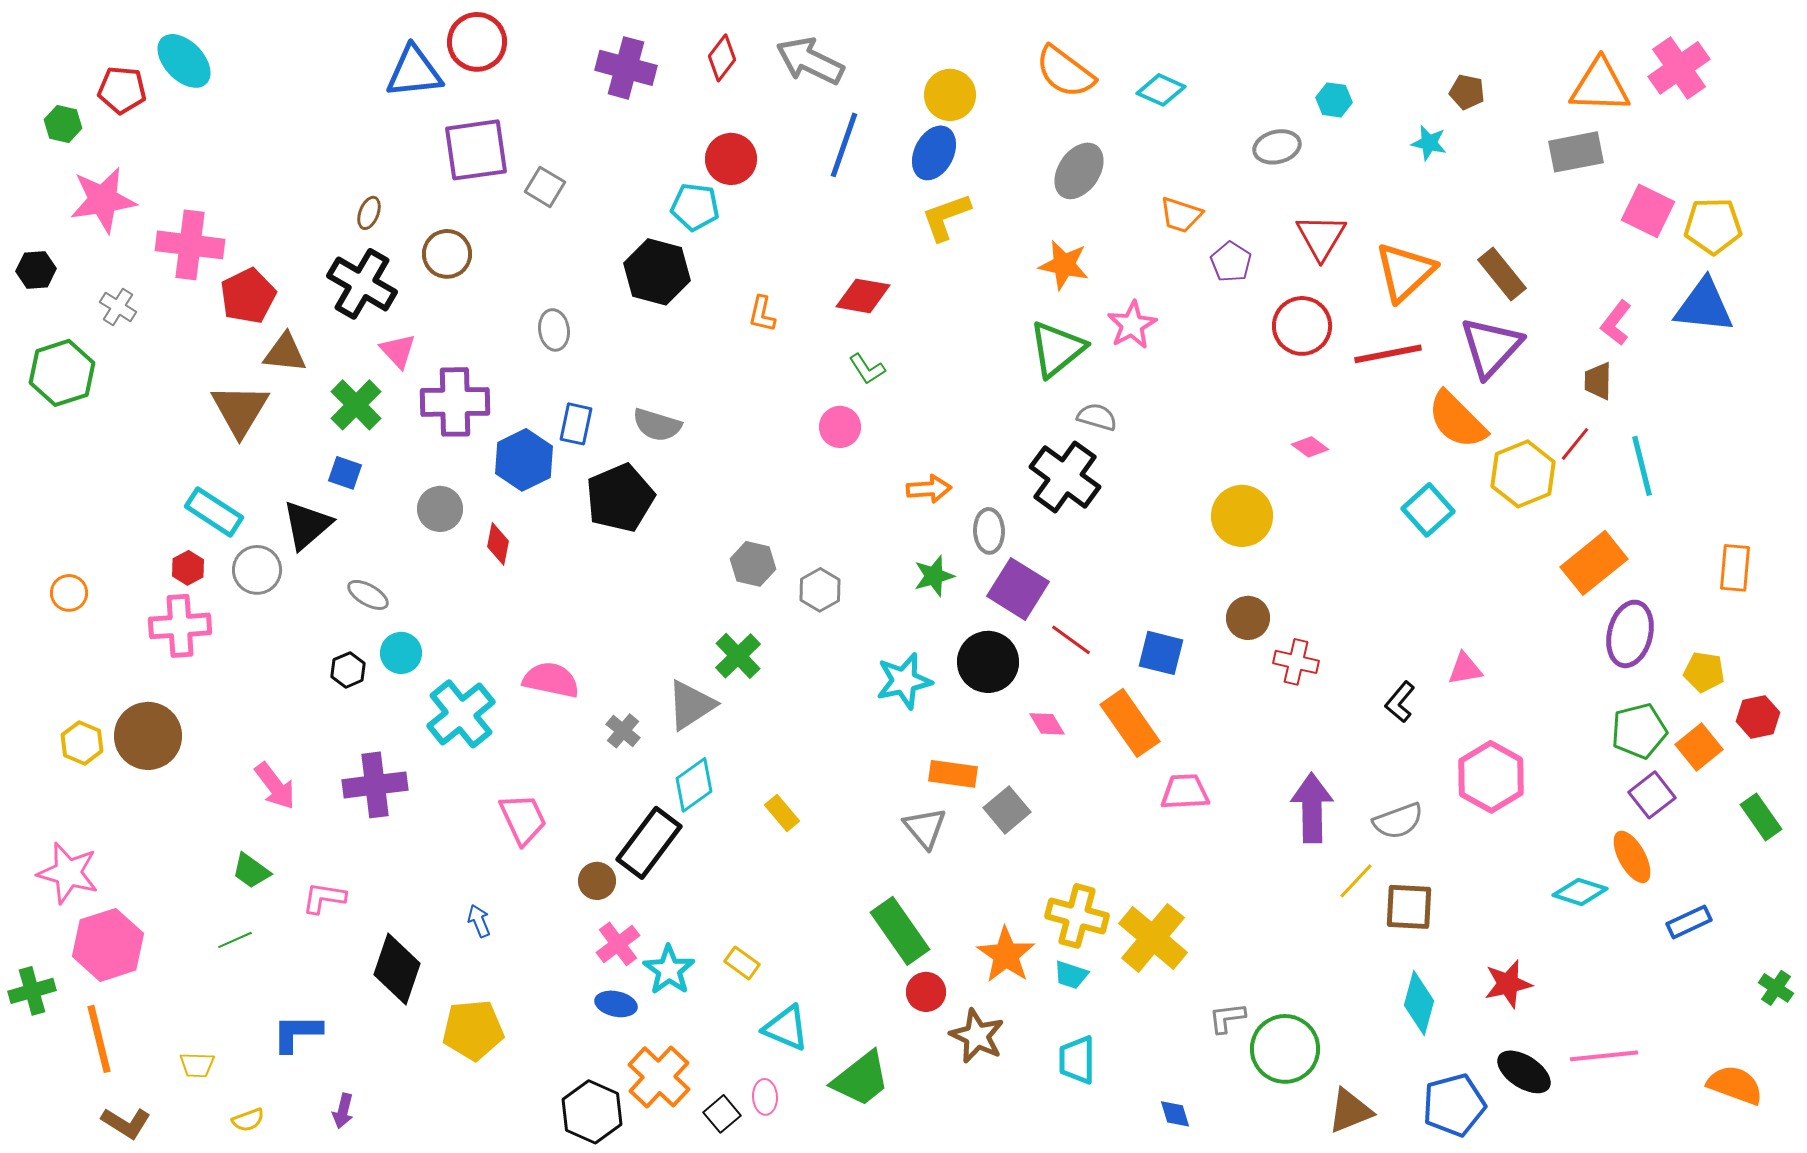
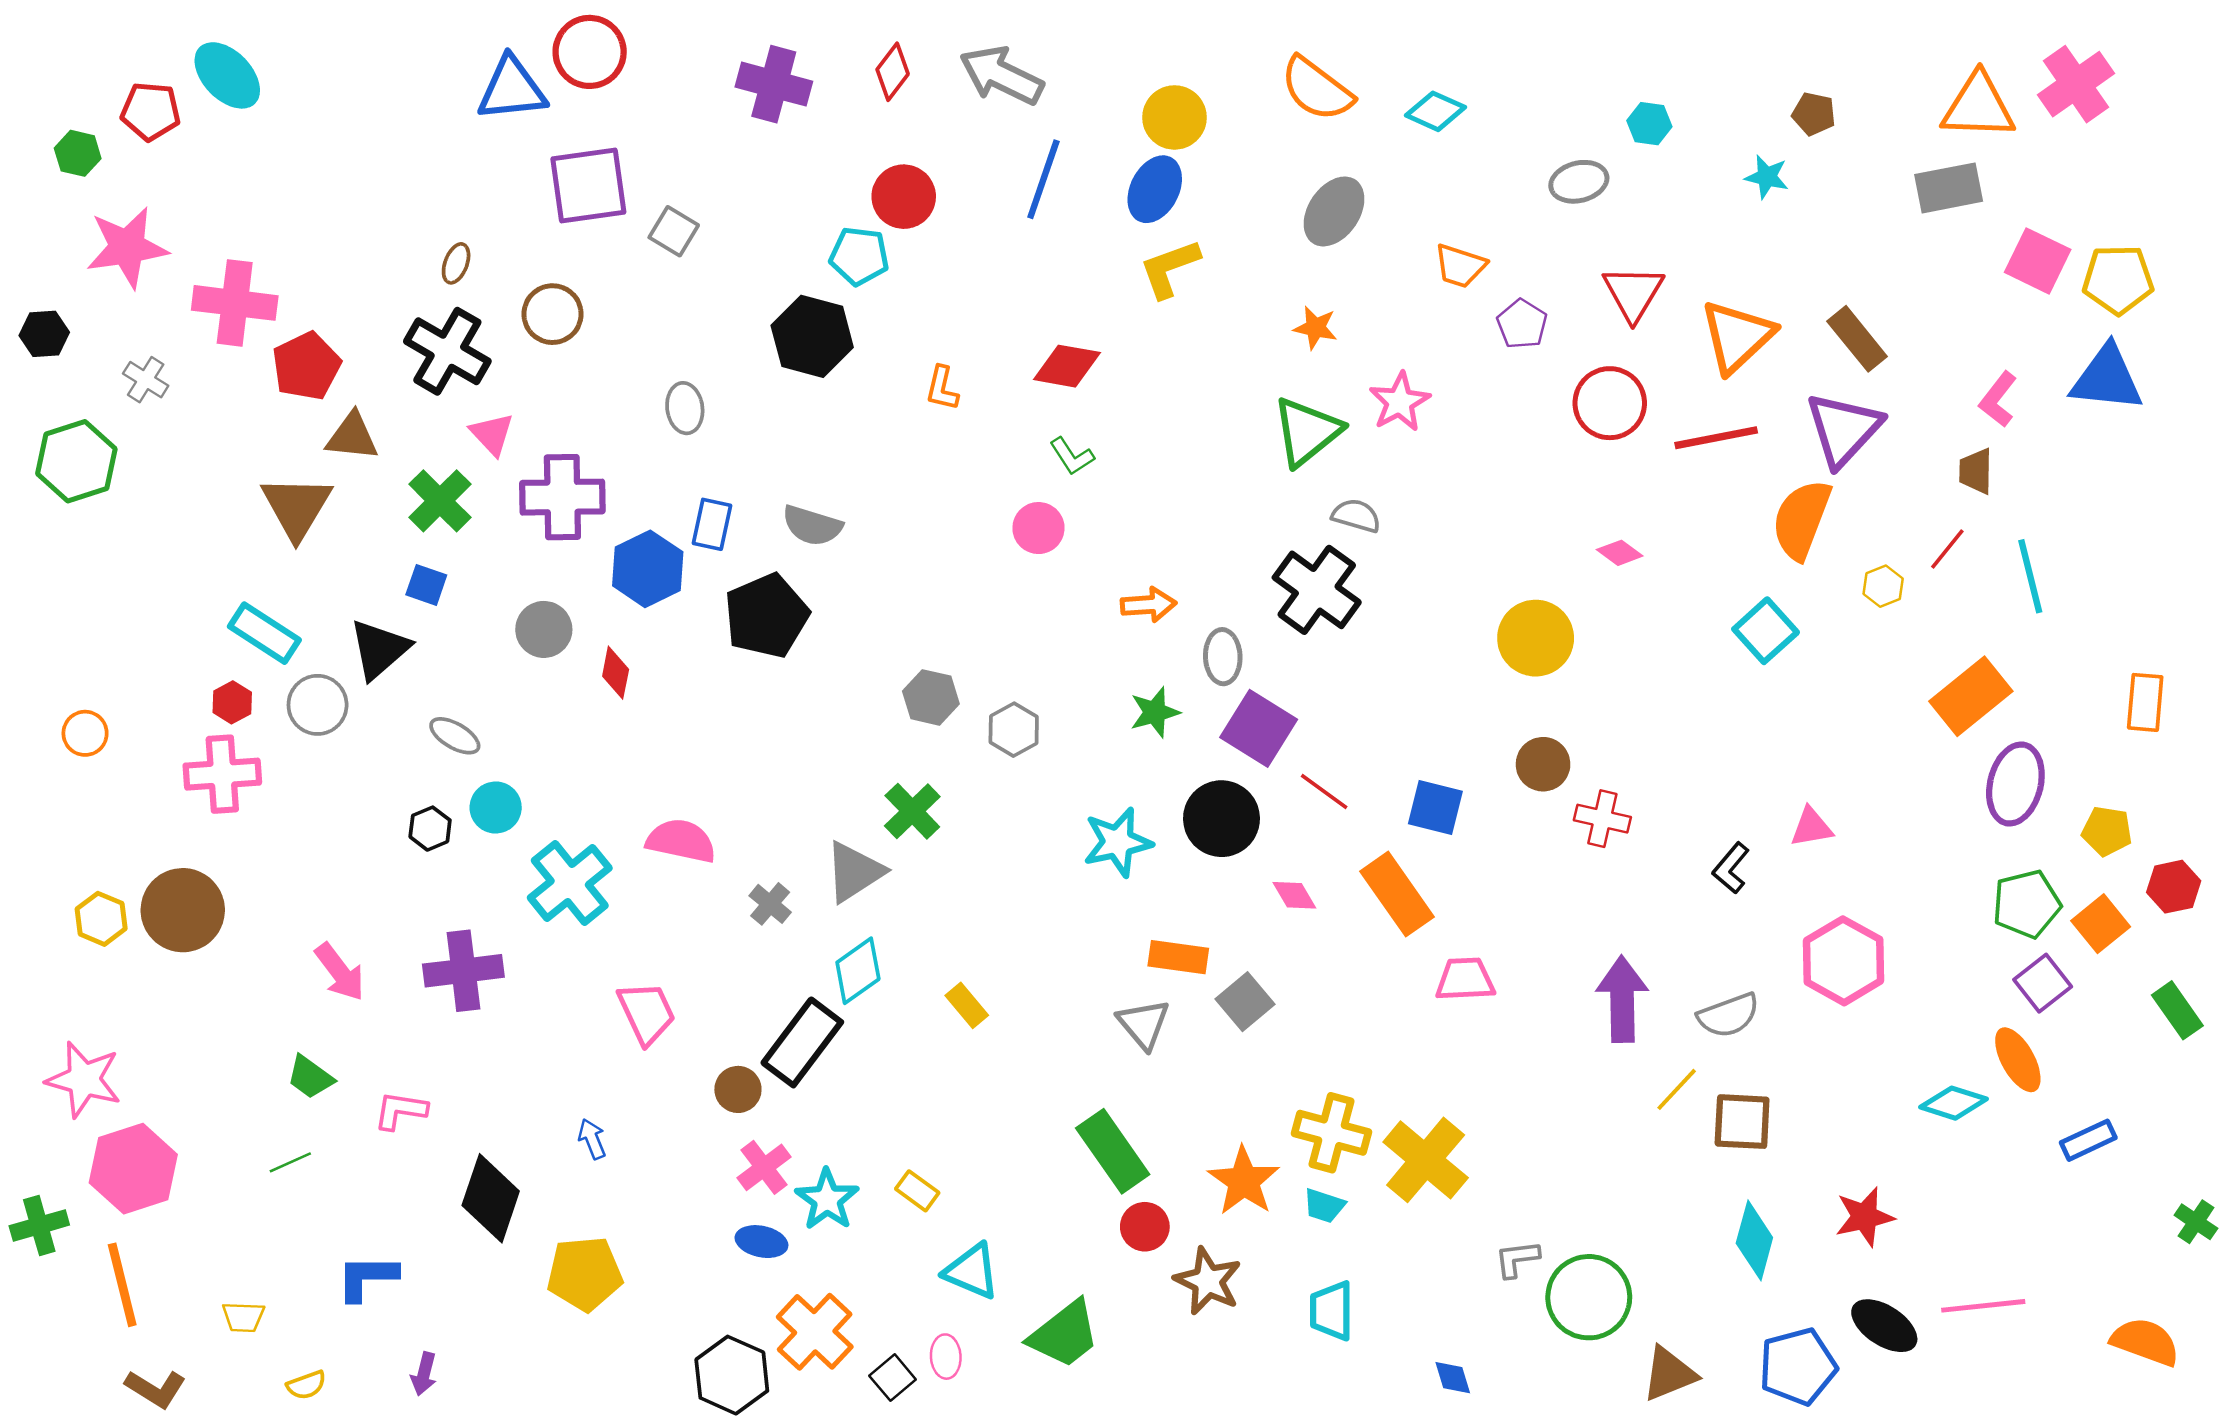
orange star: (1064, 265) -> (1315, 328), size x0.7
orange semicircle: (1457, 420) -> (1801, 519), turned 66
yellow hexagon: (1523, 474) -> (1883, 586), size x0.5

